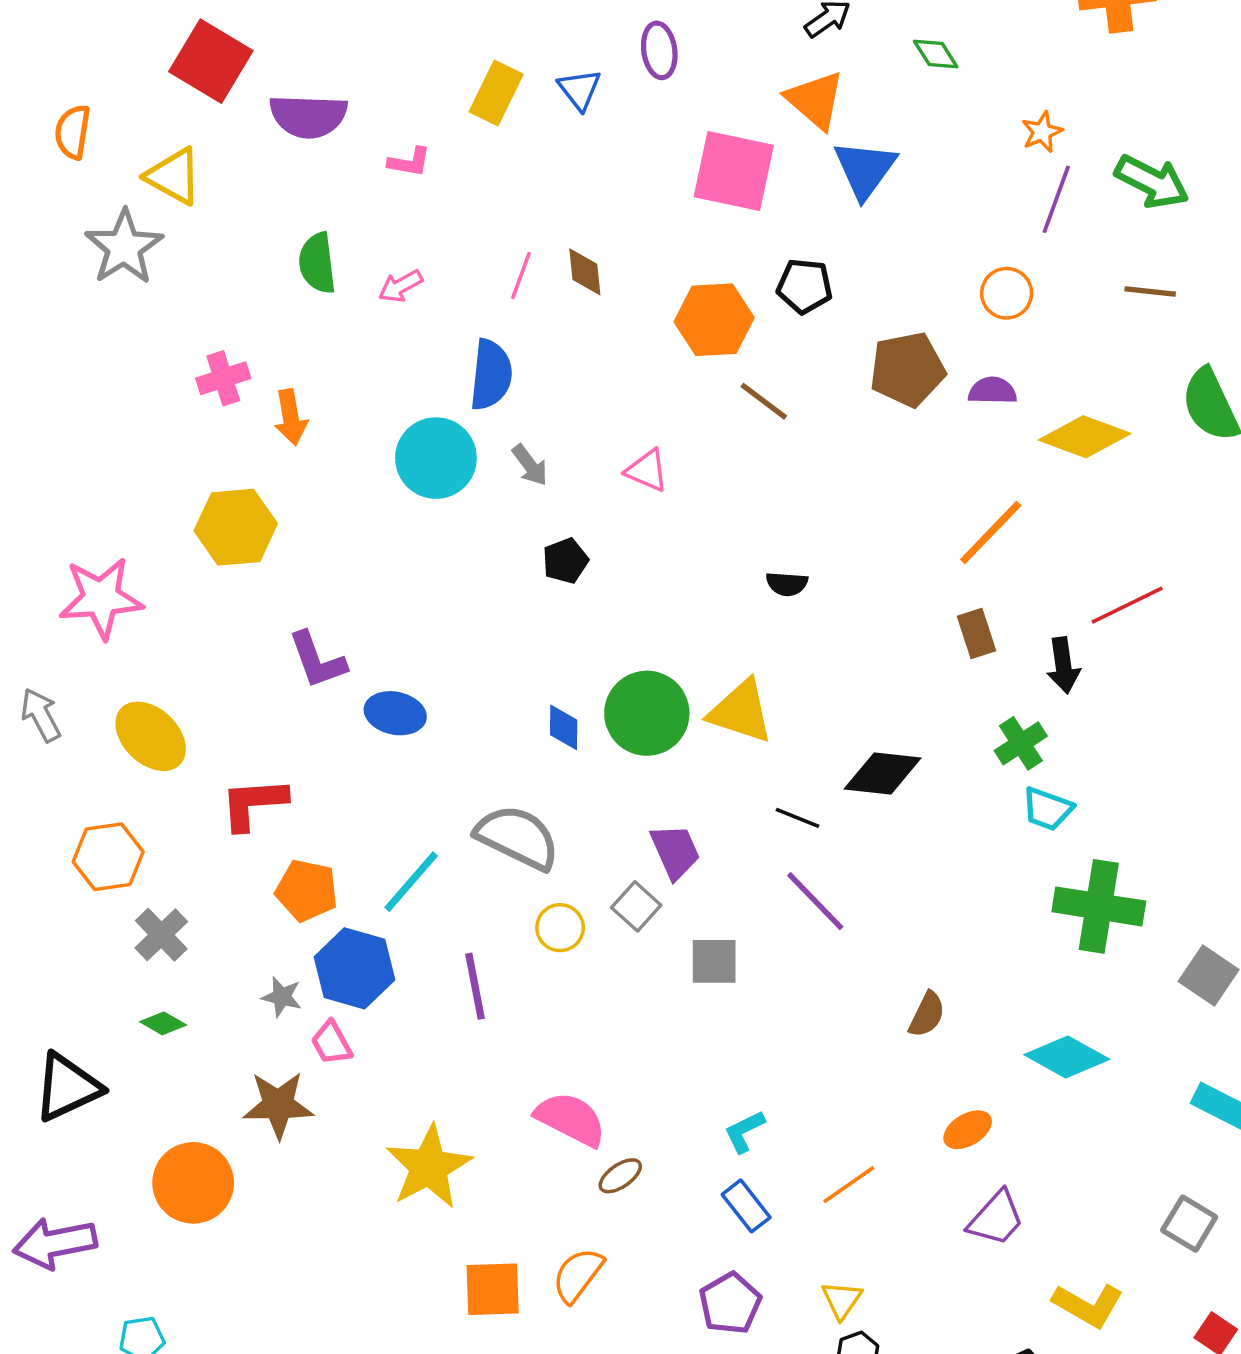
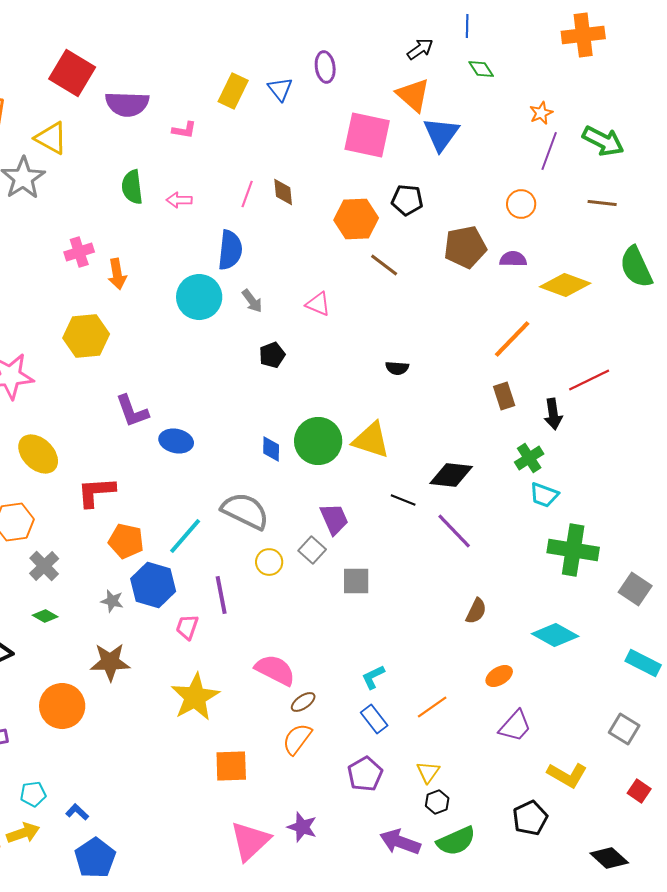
pink arrow: (401, 286) -> (179, 200), turned 30
purple line: (815, 901) -> (454, 531), moved
pink trapezoid: (331, 1043) -> (187, 627), moved, turned 48
orange semicircle: (578, 1275) -> (297, 739), moved

